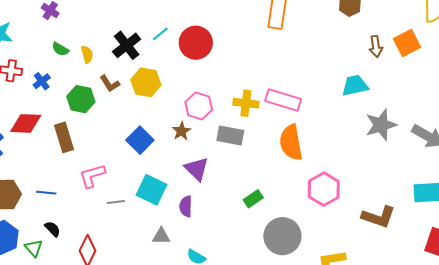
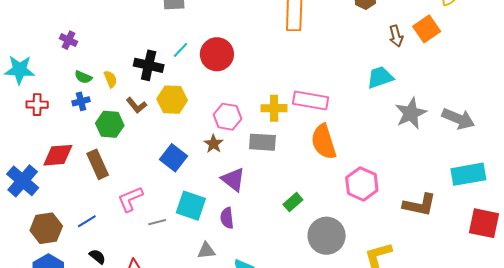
black cross: (127, 45) -> (149, 65), turned -32
blue cross: (42, 81) -> (81, 101), moved, turned 30
blue line: (46, 193) -> (87, 221), turned -30

